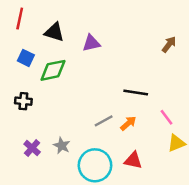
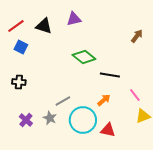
red line: (20, 18) -> (16, 26), moved, turned 42
purple triangle: (91, 43) -> (74, 19), moved
green diamond: (53, 70) -> (84, 57), moved, turned 50
gray line: (104, 121) -> (63, 101), moved
cyan circle: (95, 165) -> (83, 120), moved

